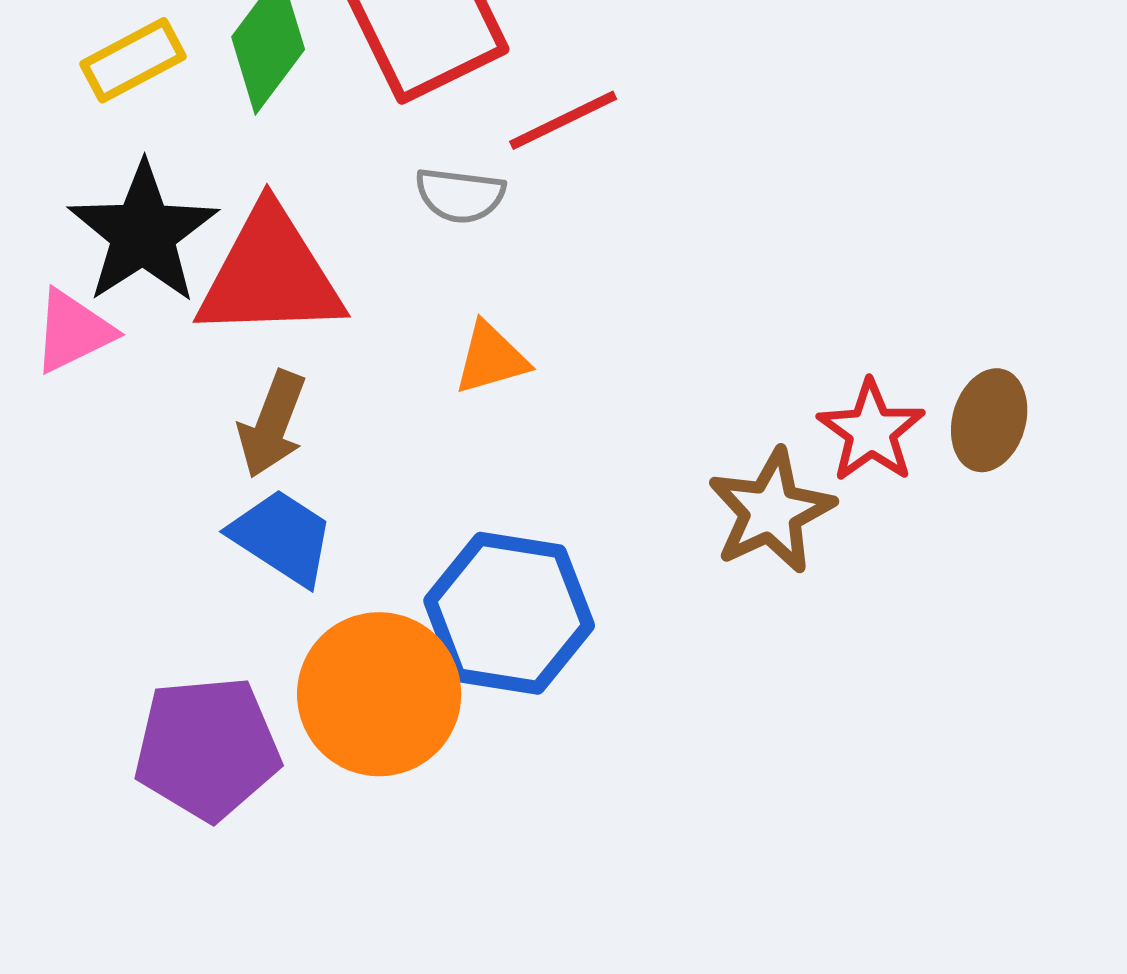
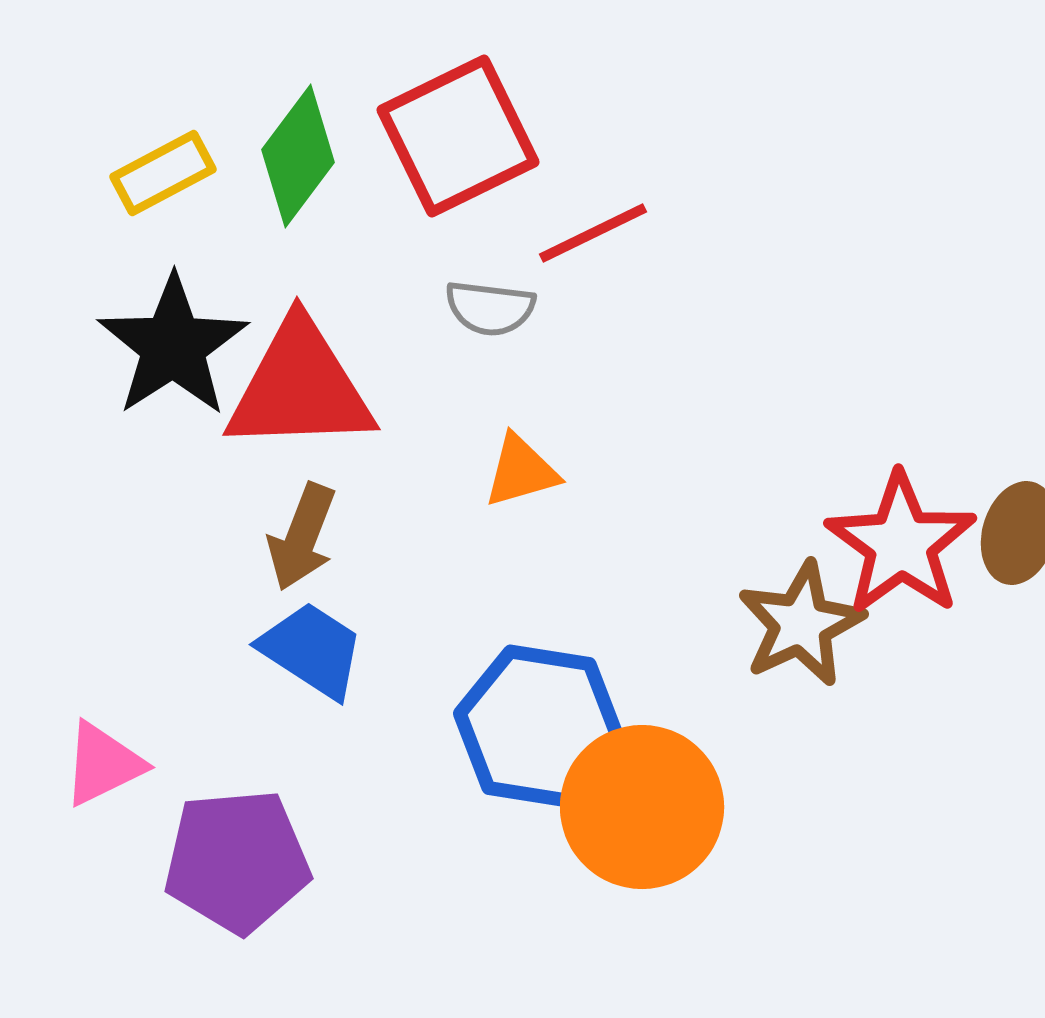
pink triangle: (73, 331) -> (103, 764), moved
red star: (871, 431) -> (901, 544), size x1.4
orange circle: (379, 694) -> (642, 807), moved

